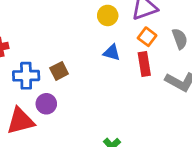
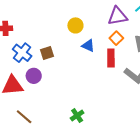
yellow circle: (108, 15) -> (75, 25), moved
blue cross: (26, 76) -> (22, 53), turned 30

